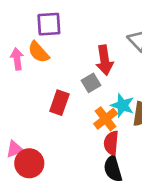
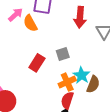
pink arrow: (17, 59) -> (15, 15), moved, turned 42
red arrow: (105, 60) -> (80, 17), moved

